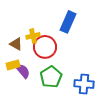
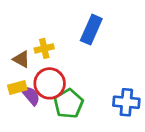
red circle: (45, 47) -> (50, 83), moved
blue cross: (84, 84) -> (126, 102), moved

